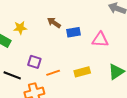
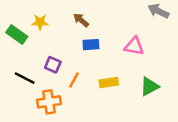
blue rectangle: (74, 32) -> (91, 45), moved
orange line: (53, 73) -> (74, 80), turned -48

